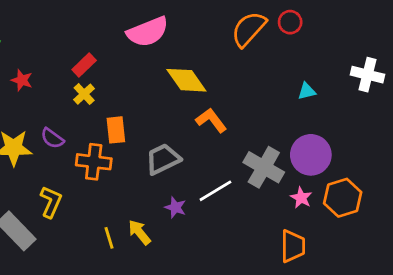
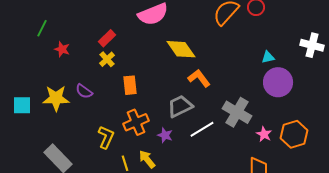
purple circle: (311, 155) -> (278, 82), moved
gray trapezoid: (163, 159) -> (180, 106), moved
orange cross: (94, 162) -> (136, 122), moved, turned -30
yellow L-shape: (51, 202) -> (106, 137), moved
purple star: (175, 207) -> (165, 135), moved

